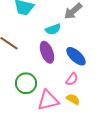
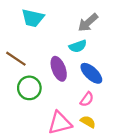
cyan semicircle: (53, 29) -> (78, 46), moved
green circle: (26, 83) -> (29, 88), moved

